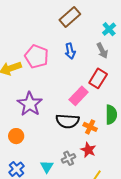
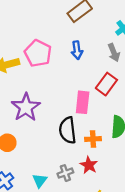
pink rectangle: (79, 96) -> (83, 102), turned -42
black semicircle: (68, 121) -> (68, 130), turned 75
orange cross: (90, 127) -> (93, 139), turned -32

